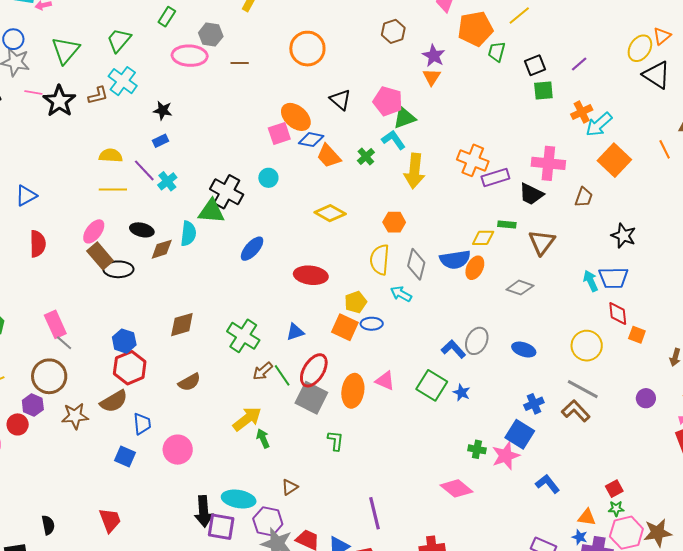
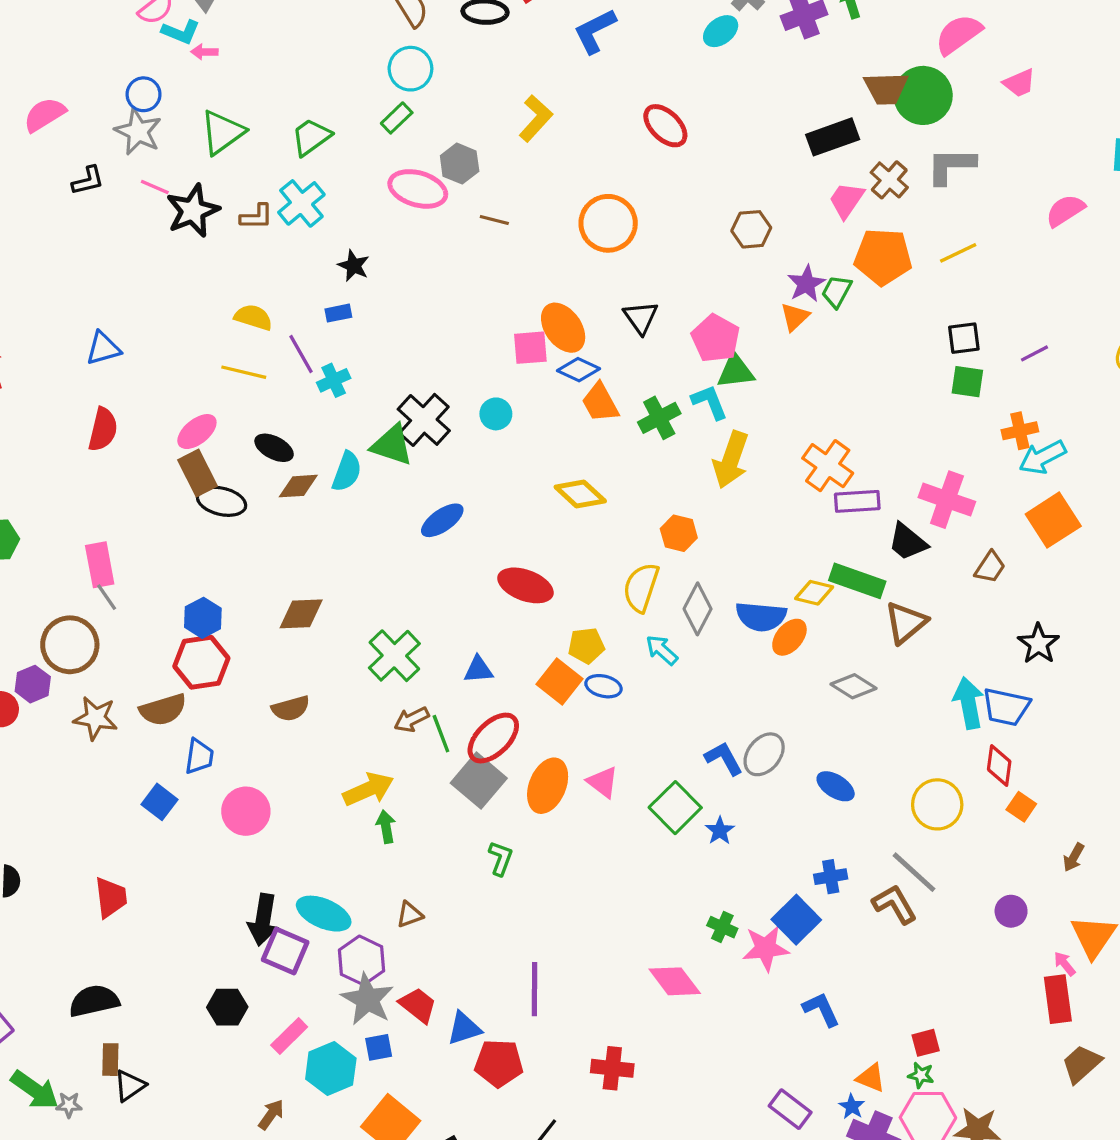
green trapezoid: (497, 52) -> (837, 291), moved
green cross: (366, 157) -> (659, 418), size x1.4
green rectangle: (507, 225) -> (857, 581), size x1.8
cyan arrow: (591, 281) -> (969, 703), size x1.4

